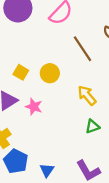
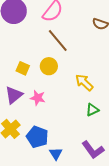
brown line: (83, 49) -> (58, 41), moved
blue pentagon: (16, 161) -> (37, 137), moved

